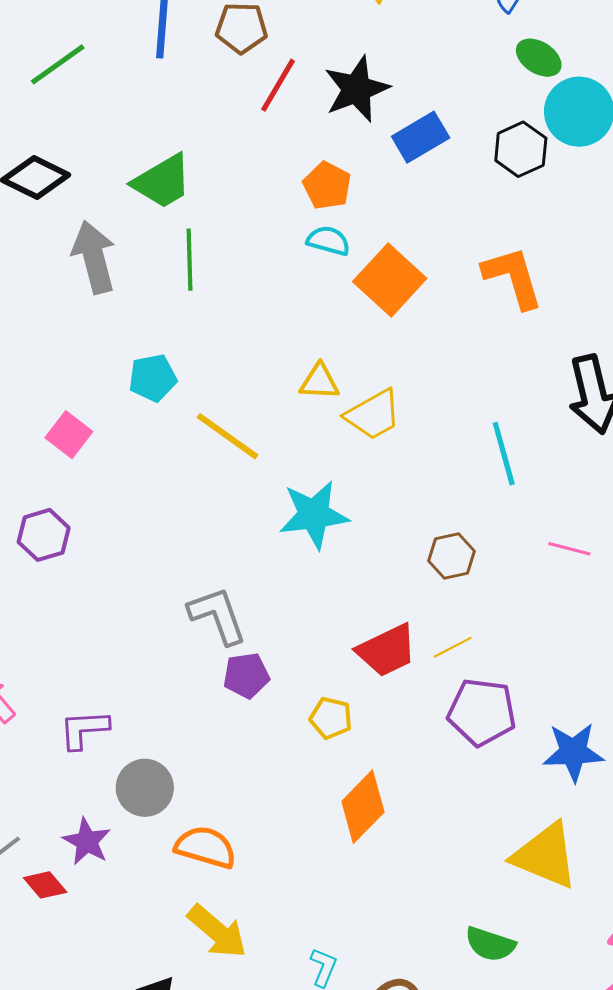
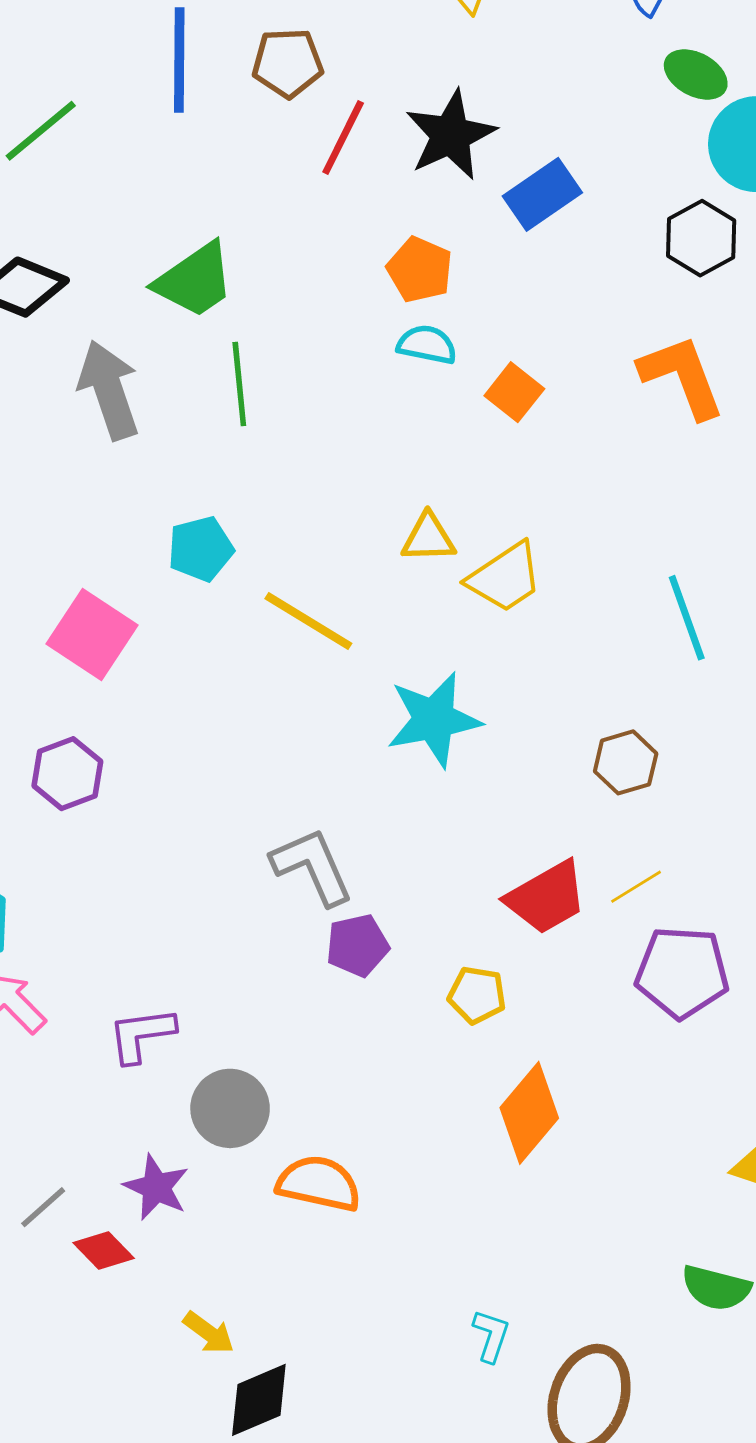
black hexagon: (521, 149) -> (701, 238), moved
orange square: (390, 280) -> (514, 392), size x0.6
pink square: (69, 435) -> (92, 634), size x1.4
yellow arrow: (217, 932) -> (209, 1333), moved, size x0.6

